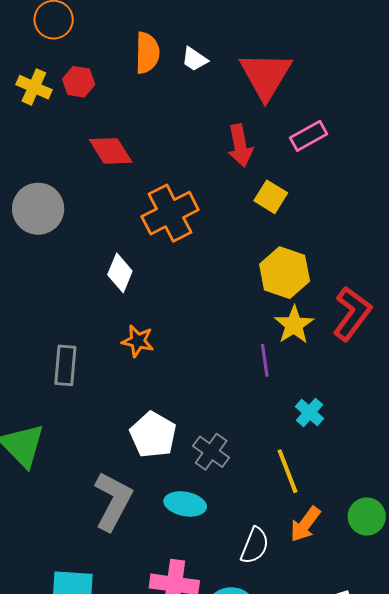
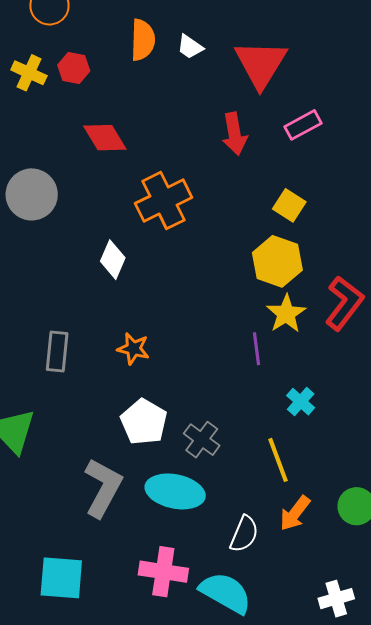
yellow square: (271, 197) -> (289, 205), moved
orange star: (138, 341) -> (133, 349), moved
cyan ellipse: (185, 504) -> (175, 491), size x1.4

